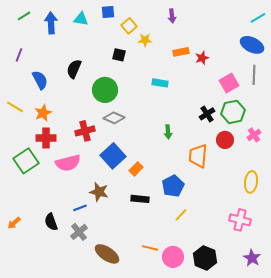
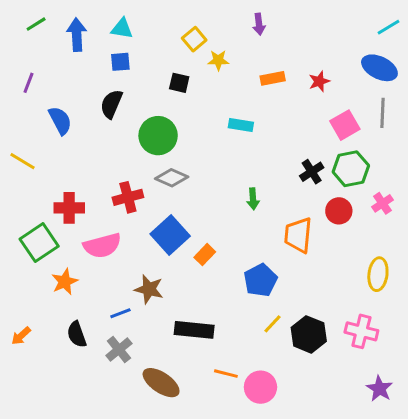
blue square: (108, 12) -> (120, 62), moved
red star: (202, 58) -> (319, 81), moved
orange star: (43, 113) -> (65, 282), moved
black rectangle: (140, 199) -> (194, 330), moved, size x1.4
black hexagon: (205, 258) -> (309, 334), moved

